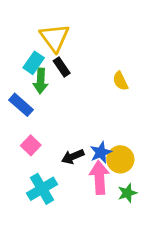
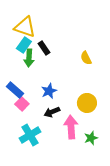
yellow triangle: (55, 38) -> (25, 27), moved, turned -35
blue rectangle: (21, 105) -> (15, 90), moved
blue star: (101, 152) -> (49, 91), moved
yellow circle: (120, 159) -> (87, 103), moved

